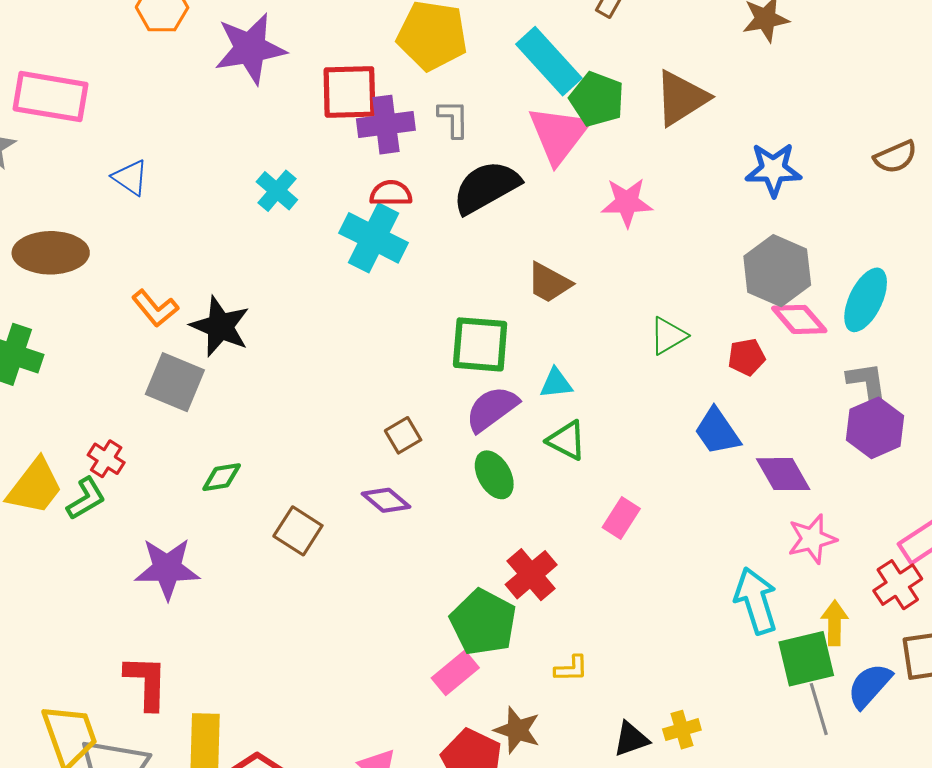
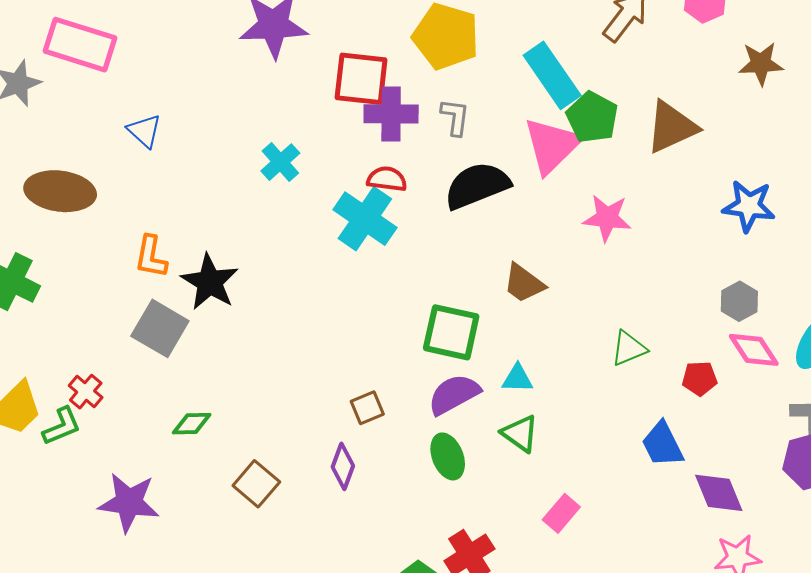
gray hexagon: (777, 271) -> (739, 301), size x0.6
orange L-shape: (155, 308) -> (151, 257), turned 42
purple diamond: (386, 500) -> (343, 466), turned 63

